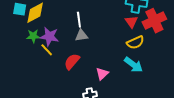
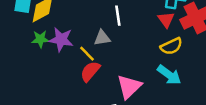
white line: (79, 20) -> (118, 16), moved
yellow line: (47, 50) -> (87, 54), moved
pink triangle: (102, 74) -> (129, 87), size x1.5

